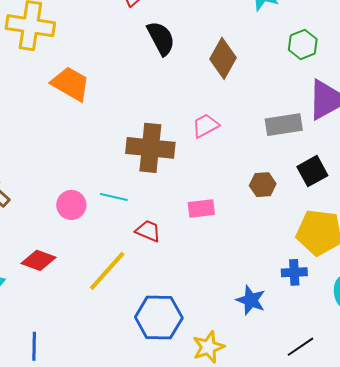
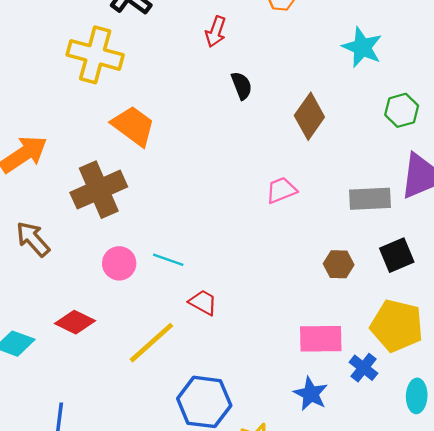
black semicircle: (161, 38) -> (242, 86), size x0.7
brown cross: (150, 148) -> (99, 190), moved, turned -36
pink rectangle: (201, 209) -> (321, 339), moved, size x1.4
blue cross: (294, 272) -> (363, 368), turned 35

